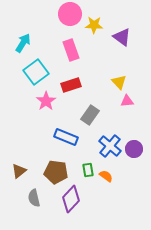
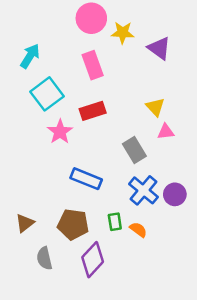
gray rectangle: (90, 115) -> (134, 150), moved, turned -66

